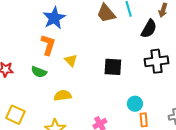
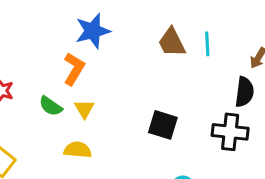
black semicircle: (149, 29) -> (244, 92), moved, turned -36
yellow triangle: (71, 60) -> (84, 109), moved

